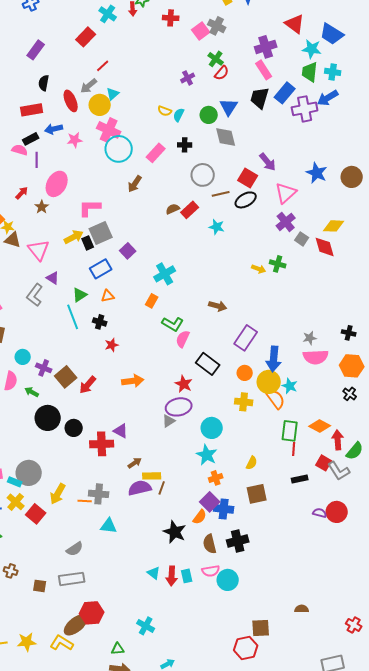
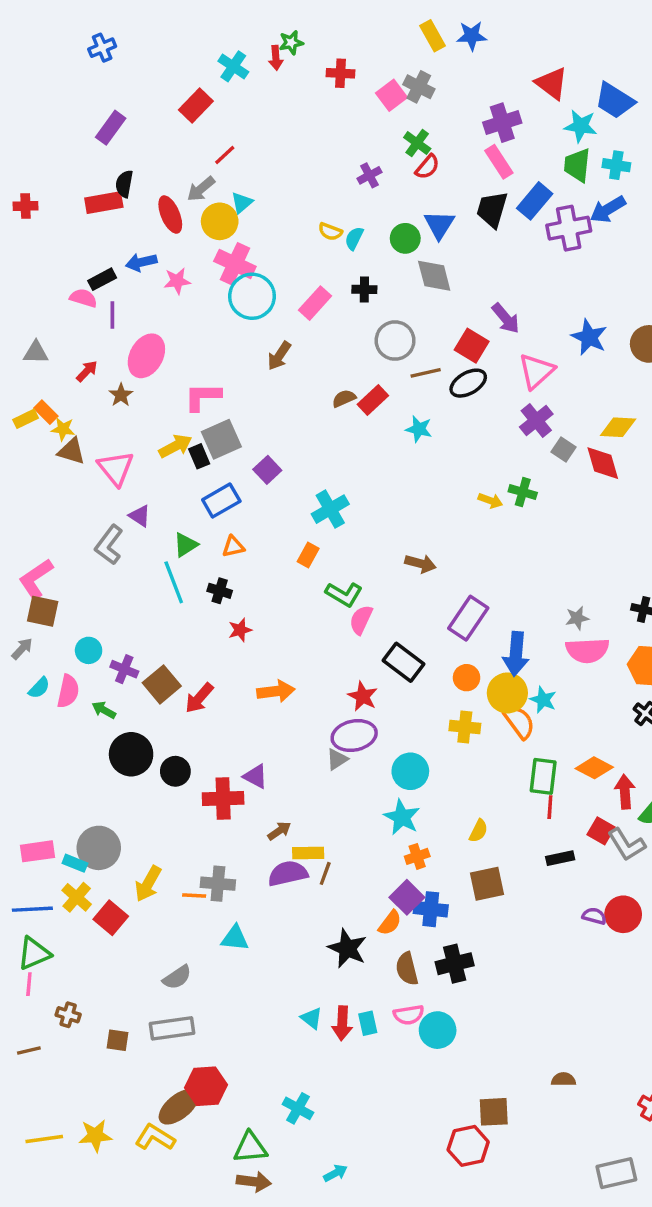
red rectangle: (32, 110) -> (104, 203), moved
green triangle: (118, 649) -> (250, 1148), size x1.5

